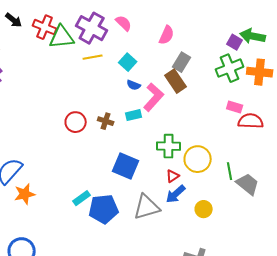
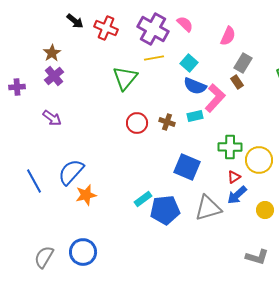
green triangle: (62, 37) -> (125, 78), moved, turned -44
brown rectangle: (176, 81) -> (237, 82), size x0.6
blue semicircle: (134, 85) -> (195, 86), size x1.6

